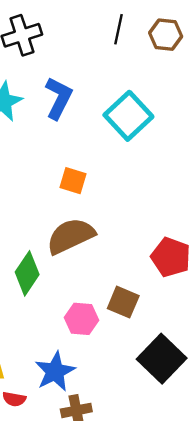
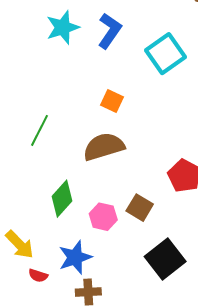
green diamond: (27, 273) -> (62, 199), moved

